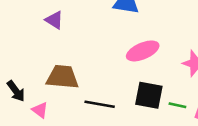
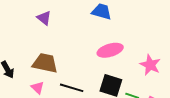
pink triangle: (40, 110) -> (38, 88), moved

